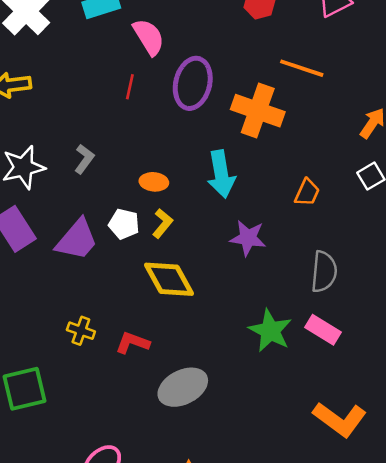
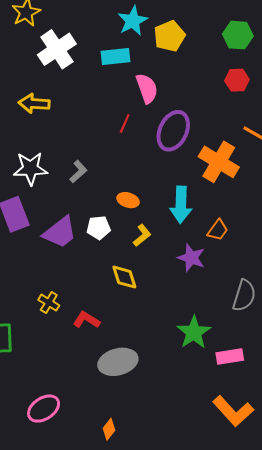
orange trapezoid: (307, 192) -> (218, 230), moved
yellow L-shape: (163, 223) -> (142, 235), moved
white pentagon: (124, 224) -> (99, 228), turned -30
yellow diamond: (169, 279) -> (124, 277), size x0.7
pink rectangle: (323, 330) -> (230, 357), moved, turned -52

